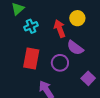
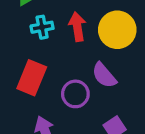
yellow circle: (77, 18) -> (117, 30), size x1.5
red arrow: (60, 29) -> (77, 27), moved

